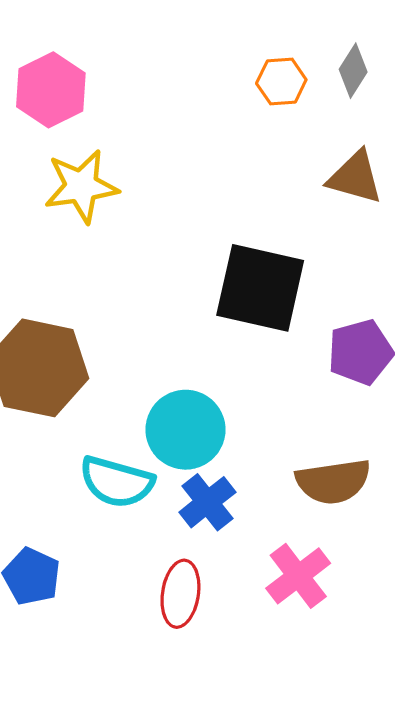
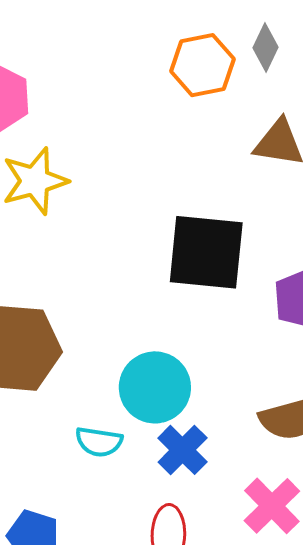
orange hexagon: (281, 82) -> (202, 65), size x1.4
cyan semicircle: (117, 482) -> (99, 442), size x0.7

